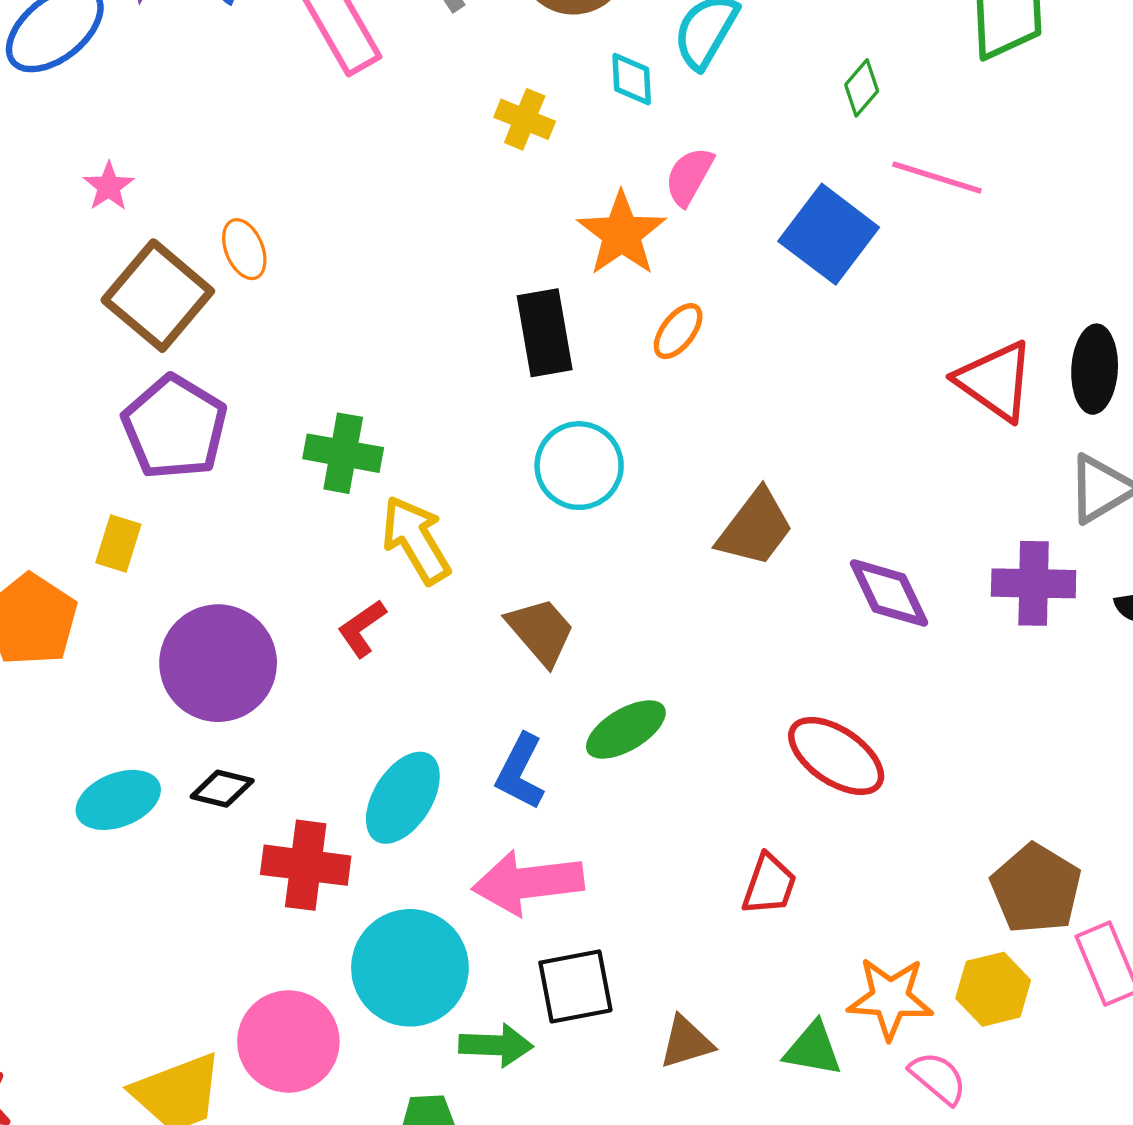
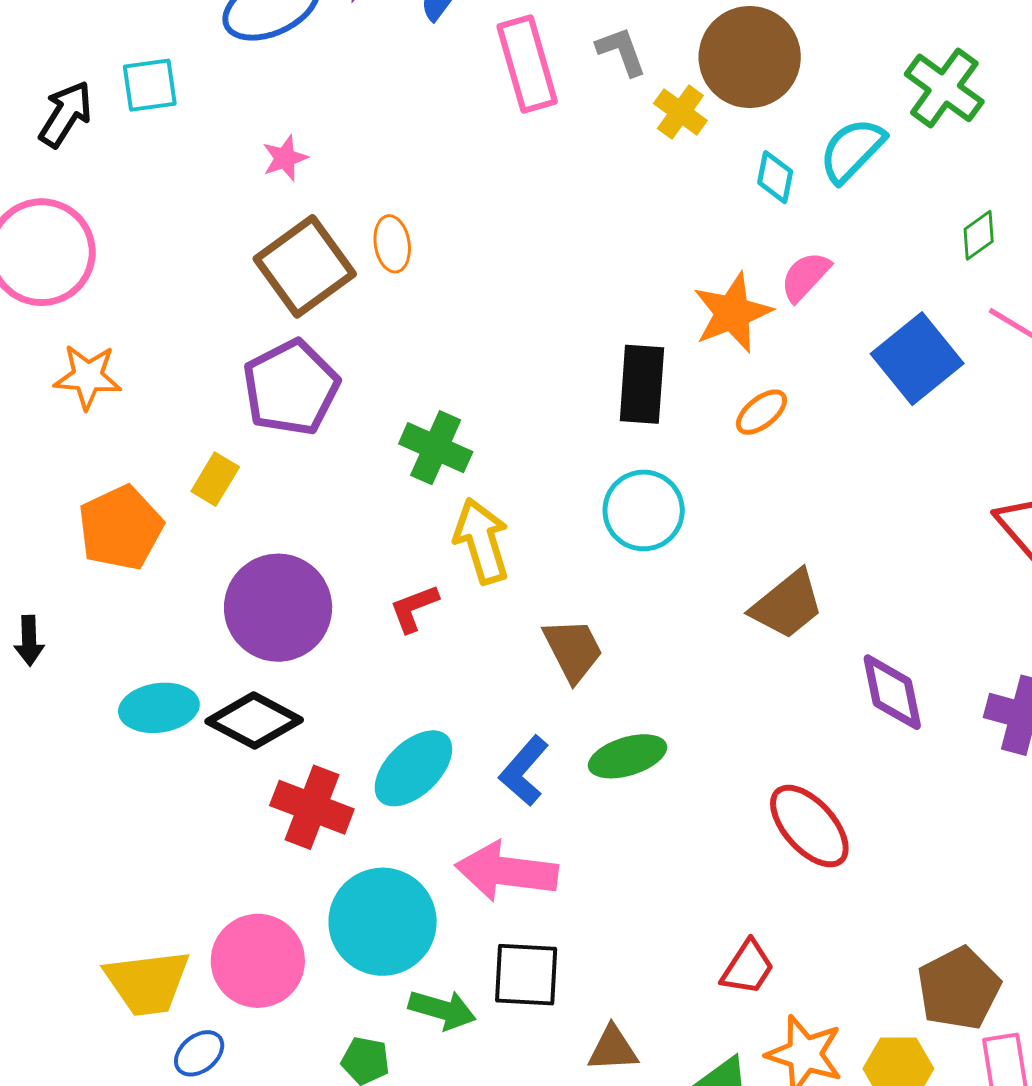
yellow cross: (525, 119) -> (680, 112), moved
black diamond: (222, 789) -> (254, 721), size x1.6
red trapezoid: (769, 884) -> (748, 968), moved

